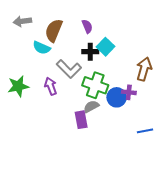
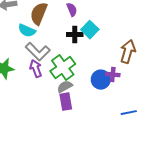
gray L-shape: (69, 69) -> (38, 52), moved
green cross: (95, 85) -> (63, 68), moved, turned 35
gray semicircle: (91, 106) -> (65, 87), moved

